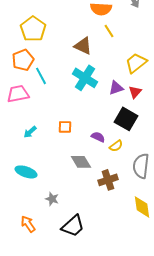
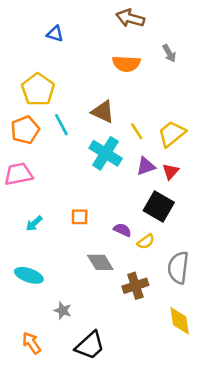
yellow line: (109, 31) -> (137, 131), moved
cyan line: (41, 76) -> (61, 125), moved

